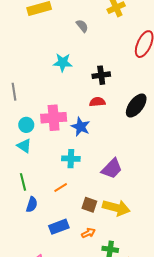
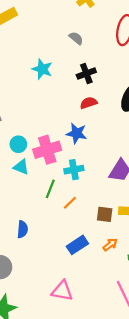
gray semicircle: (82, 26) -> (76, 38), moved
cyan star: (63, 62) -> (42, 69), turned 30
pink cross: (54, 118) -> (47, 150), moved
green line: (23, 182) -> (50, 189), moved, turned 48
blue semicircle: (32, 205) -> (23, 229), moved

